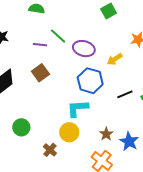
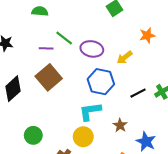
brown square: (40, 73) -> (49, 77), size x1.4
brown star: (106, 134) -> (120, 125), moved

